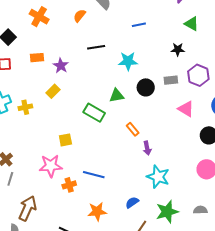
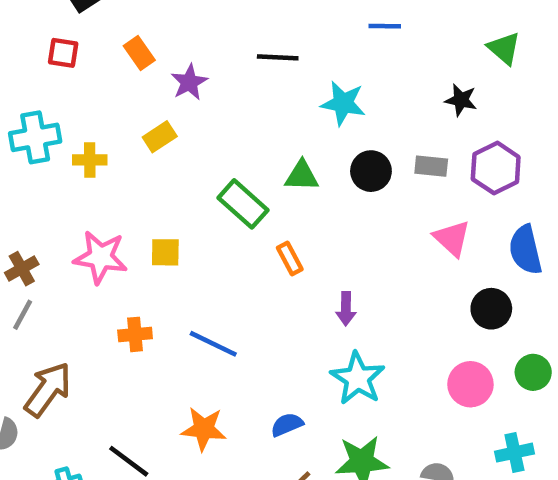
orange rectangle: (37, 58) -> (139, 53), turned 48
orange rectangle: (133, 129) -> (290, 259), moved
pink star: (51, 166) -> (101, 257), moved
orange cross: (69, 185) -> (135, 334), moved

